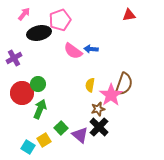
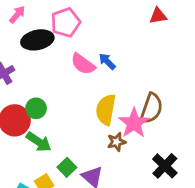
blue arrow: (91, 49) -> (107, 61), turned 40
yellow semicircle: (90, 85) -> (106, 110), size x1.6
green arrow: (40, 109) -> (39, 142), turned 102
black cross: (99, 127) -> (165, 166), moved

